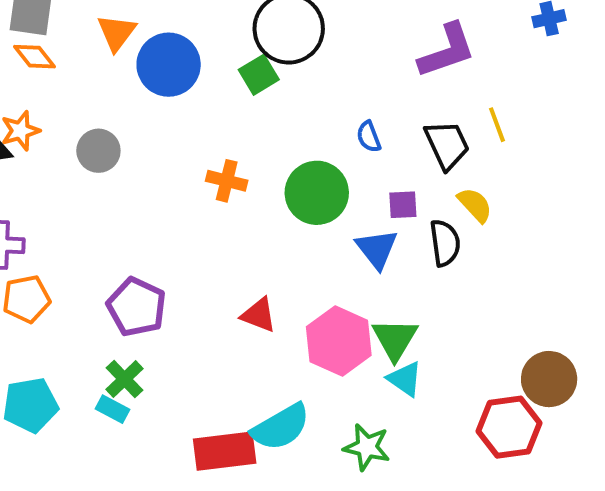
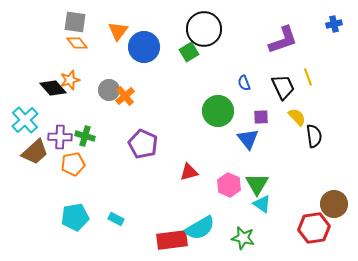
orange cross: (227, 181) -> (125, 96), moved, turned 36
black semicircle: (445, 243) -> (314, 136), moved
purple pentagon: (137, 307) -> (143, 144), moved
red triangle: (259, 315) -> (189, 172), turned -36
pink hexagon: (339, 341) -> (229, 185), size x0.7
green cross: (125, 379) -> (85, 136), moved, turned -30

